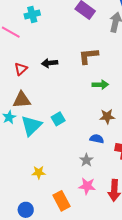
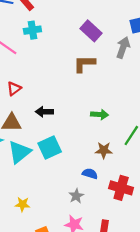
brown L-shape: (88, 56) -> (84, 64), moved
black arrow: (50, 63) -> (44, 112), moved
cyan square: (58, 119) -> (50, 148), size x1.5

